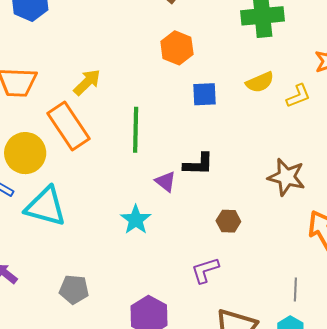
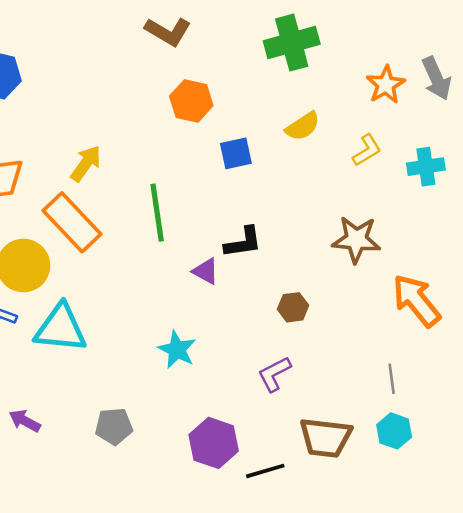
yellow L-shape: (298, 96) -> (367, 150), moved
cyan star: (136, 220) -> (177, 350), moved

